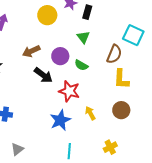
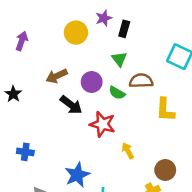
brown semicircle: (114, 54) -> (141, 81), moved, turned -114
brown circle: (121, 110) -> (165, 170), moved
blue star: (60, 120) -> (77, 175), moved

